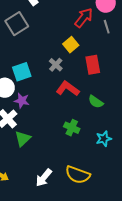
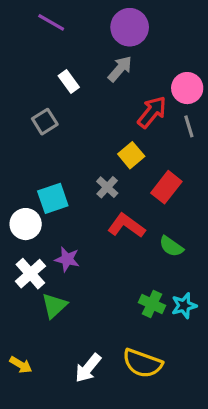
gray square: (17, 24) -> (45, 122), size x0.7
red rectangle: (93, 65) -> (166, 187), turned 48
purple star: (22, 101) -> (67, 259), moved
green cross: (72, 128) -> (152, 304), moved

